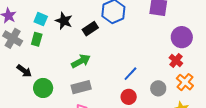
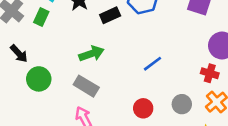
red cross: (176, 60) -> (210, 73), turned -32
blue line: (130, 74) -> (152, 64), moved
gray rectangle: (81, 87) -> (86, 86), turned 36

